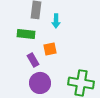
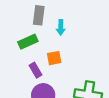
green rectangle: (26, 34) -> (28, 42), turned -30

